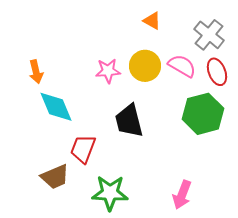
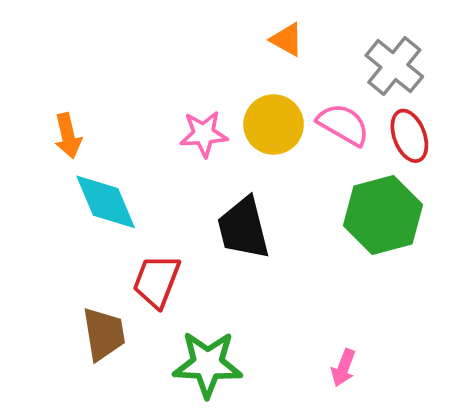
brown trapezoid: (55, 177) -> (104, 334), turned -76
pink arrow: (182, 195) -> (343, 368), size x0.7

